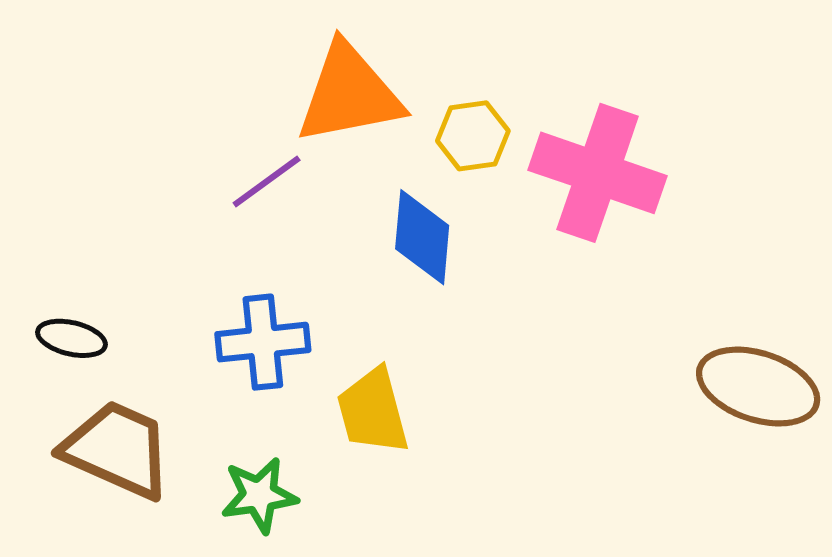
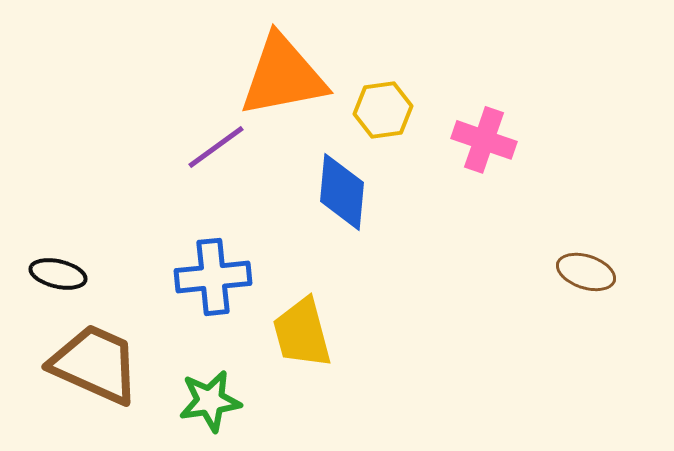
pink cross: (598, 173) -> (484, 140), size x0.6
brown ellipse: (758, 387) -> (586, 272), moved, size x0.6

